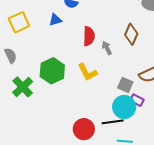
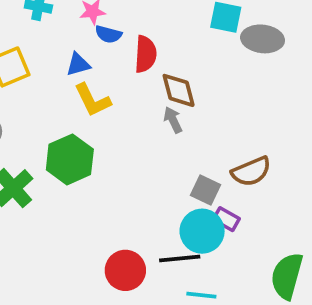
brown diamond: (131, 34) -> (179, 90), moved, turned -40
red semicircle: (89, 36) -> (146, 54), moved
yellow L-shape: (87, 72) -> (92, 100), moved

